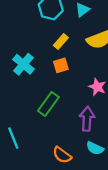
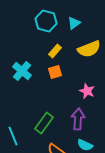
green rectangle: (48, 104) -> (44, 123), moved

